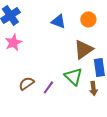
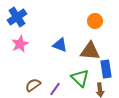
blue triangle: (58, 21) -> (60, 45), moved
brown triangle: (83, 49) -> (90, 51), turned 40

